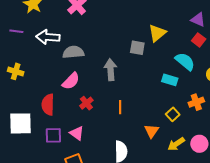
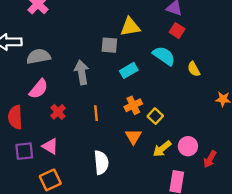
yellow triangle: (157, 33) -> (130, 27), turned 36
cyan rectangle: (170, 80) -> (129, 70), moved, turned -42
orange cross: (196, 102) -> (133, 105), moved

